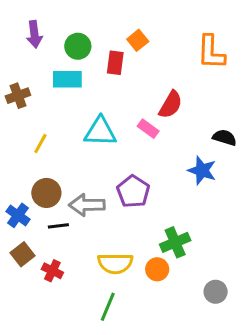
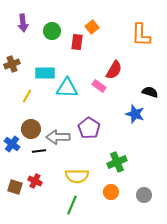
cyan rectangle: (67, 79) -> (45, 73), moved
brown square: (22, 254) -> (15, 187), moved, turned -35
orange circle: (157, 269) -> (111, 192), moved

